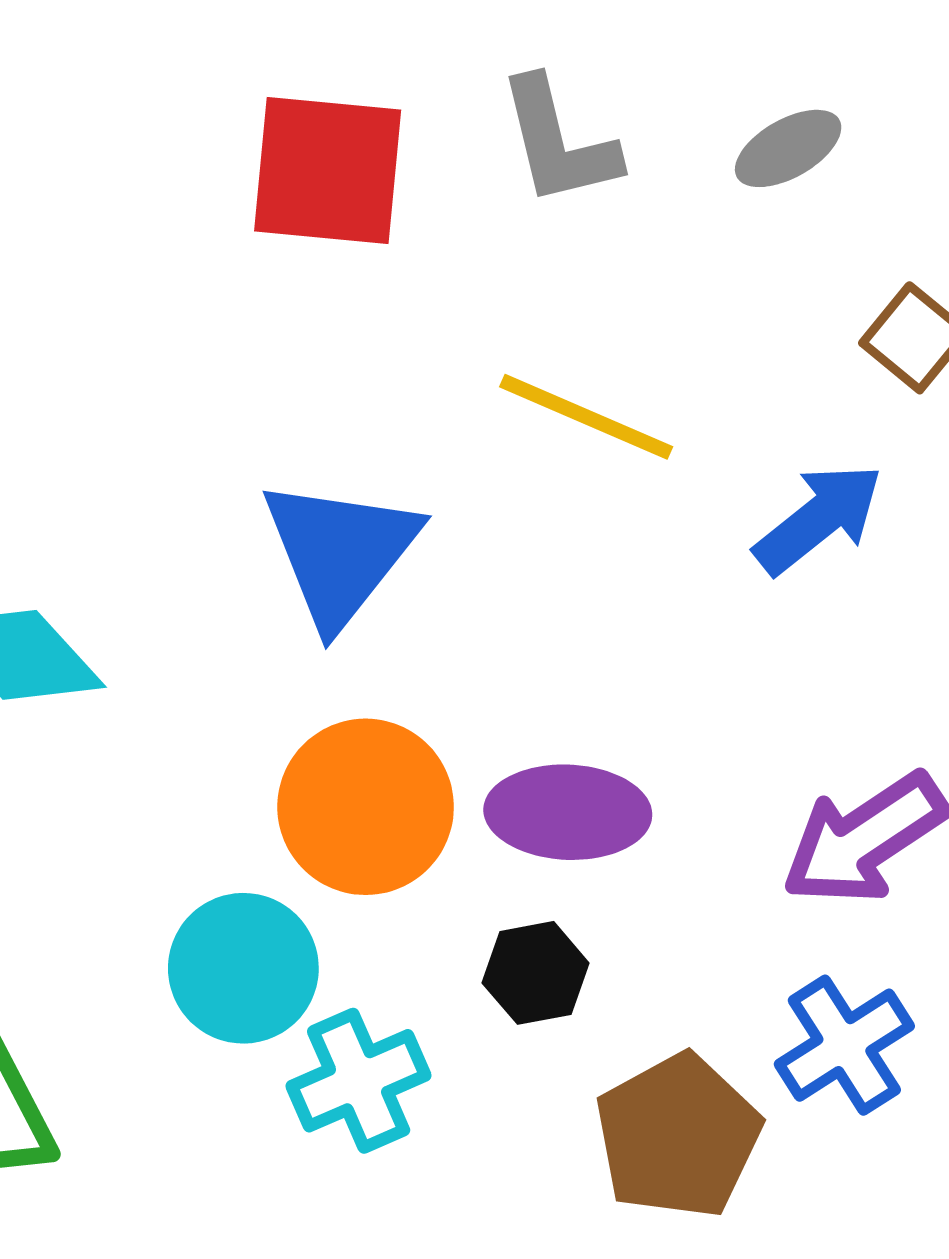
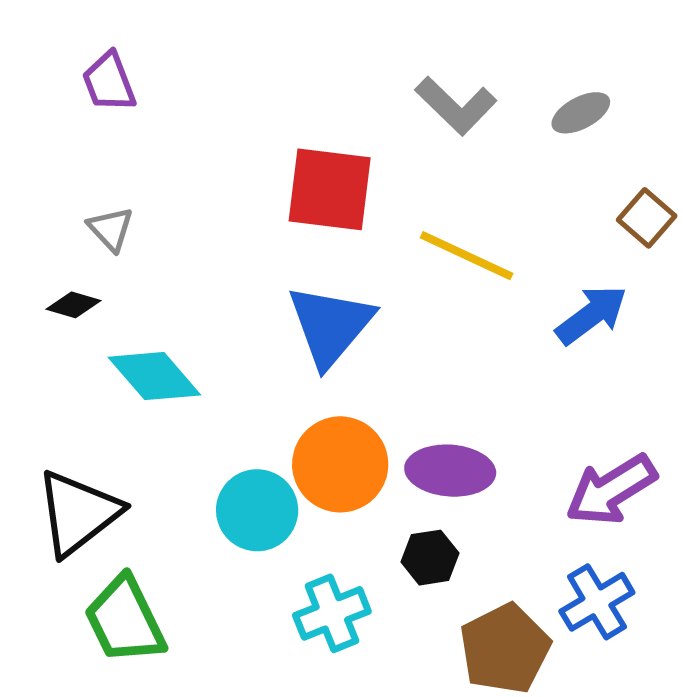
gray L-shape: (558, 142) -> (456, 106), turned -34
red square: (328, 170) -> (330, 189), moved
cyan circle: (243, 968) -> (257, 510), moved

